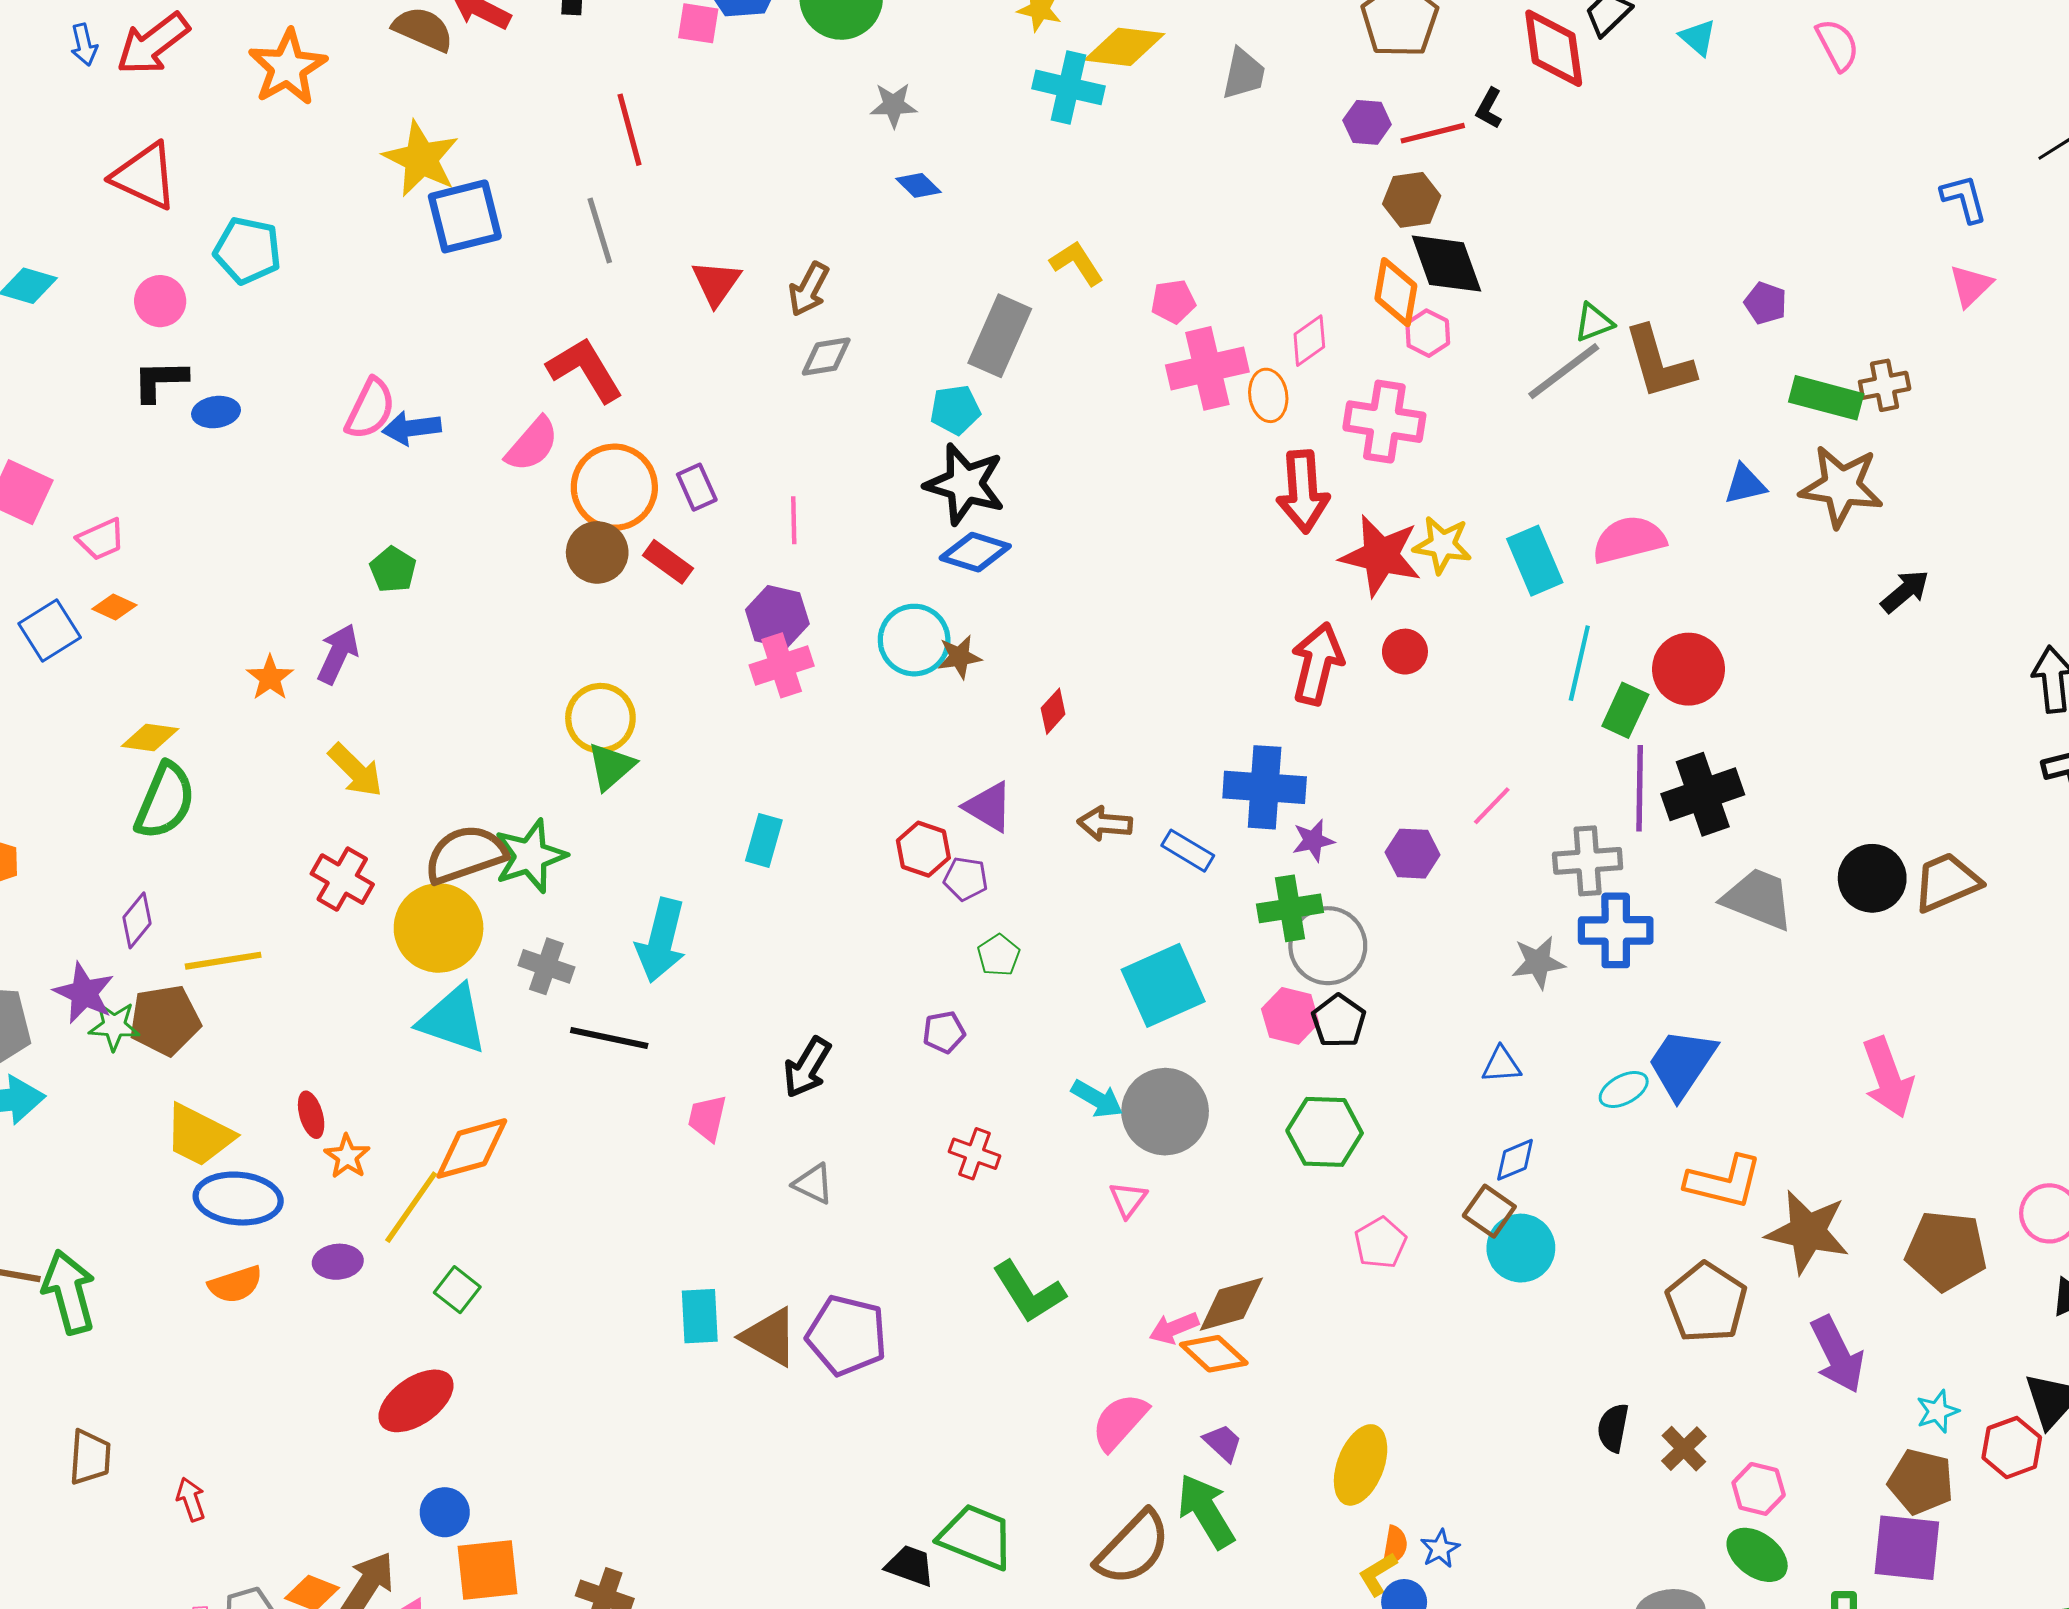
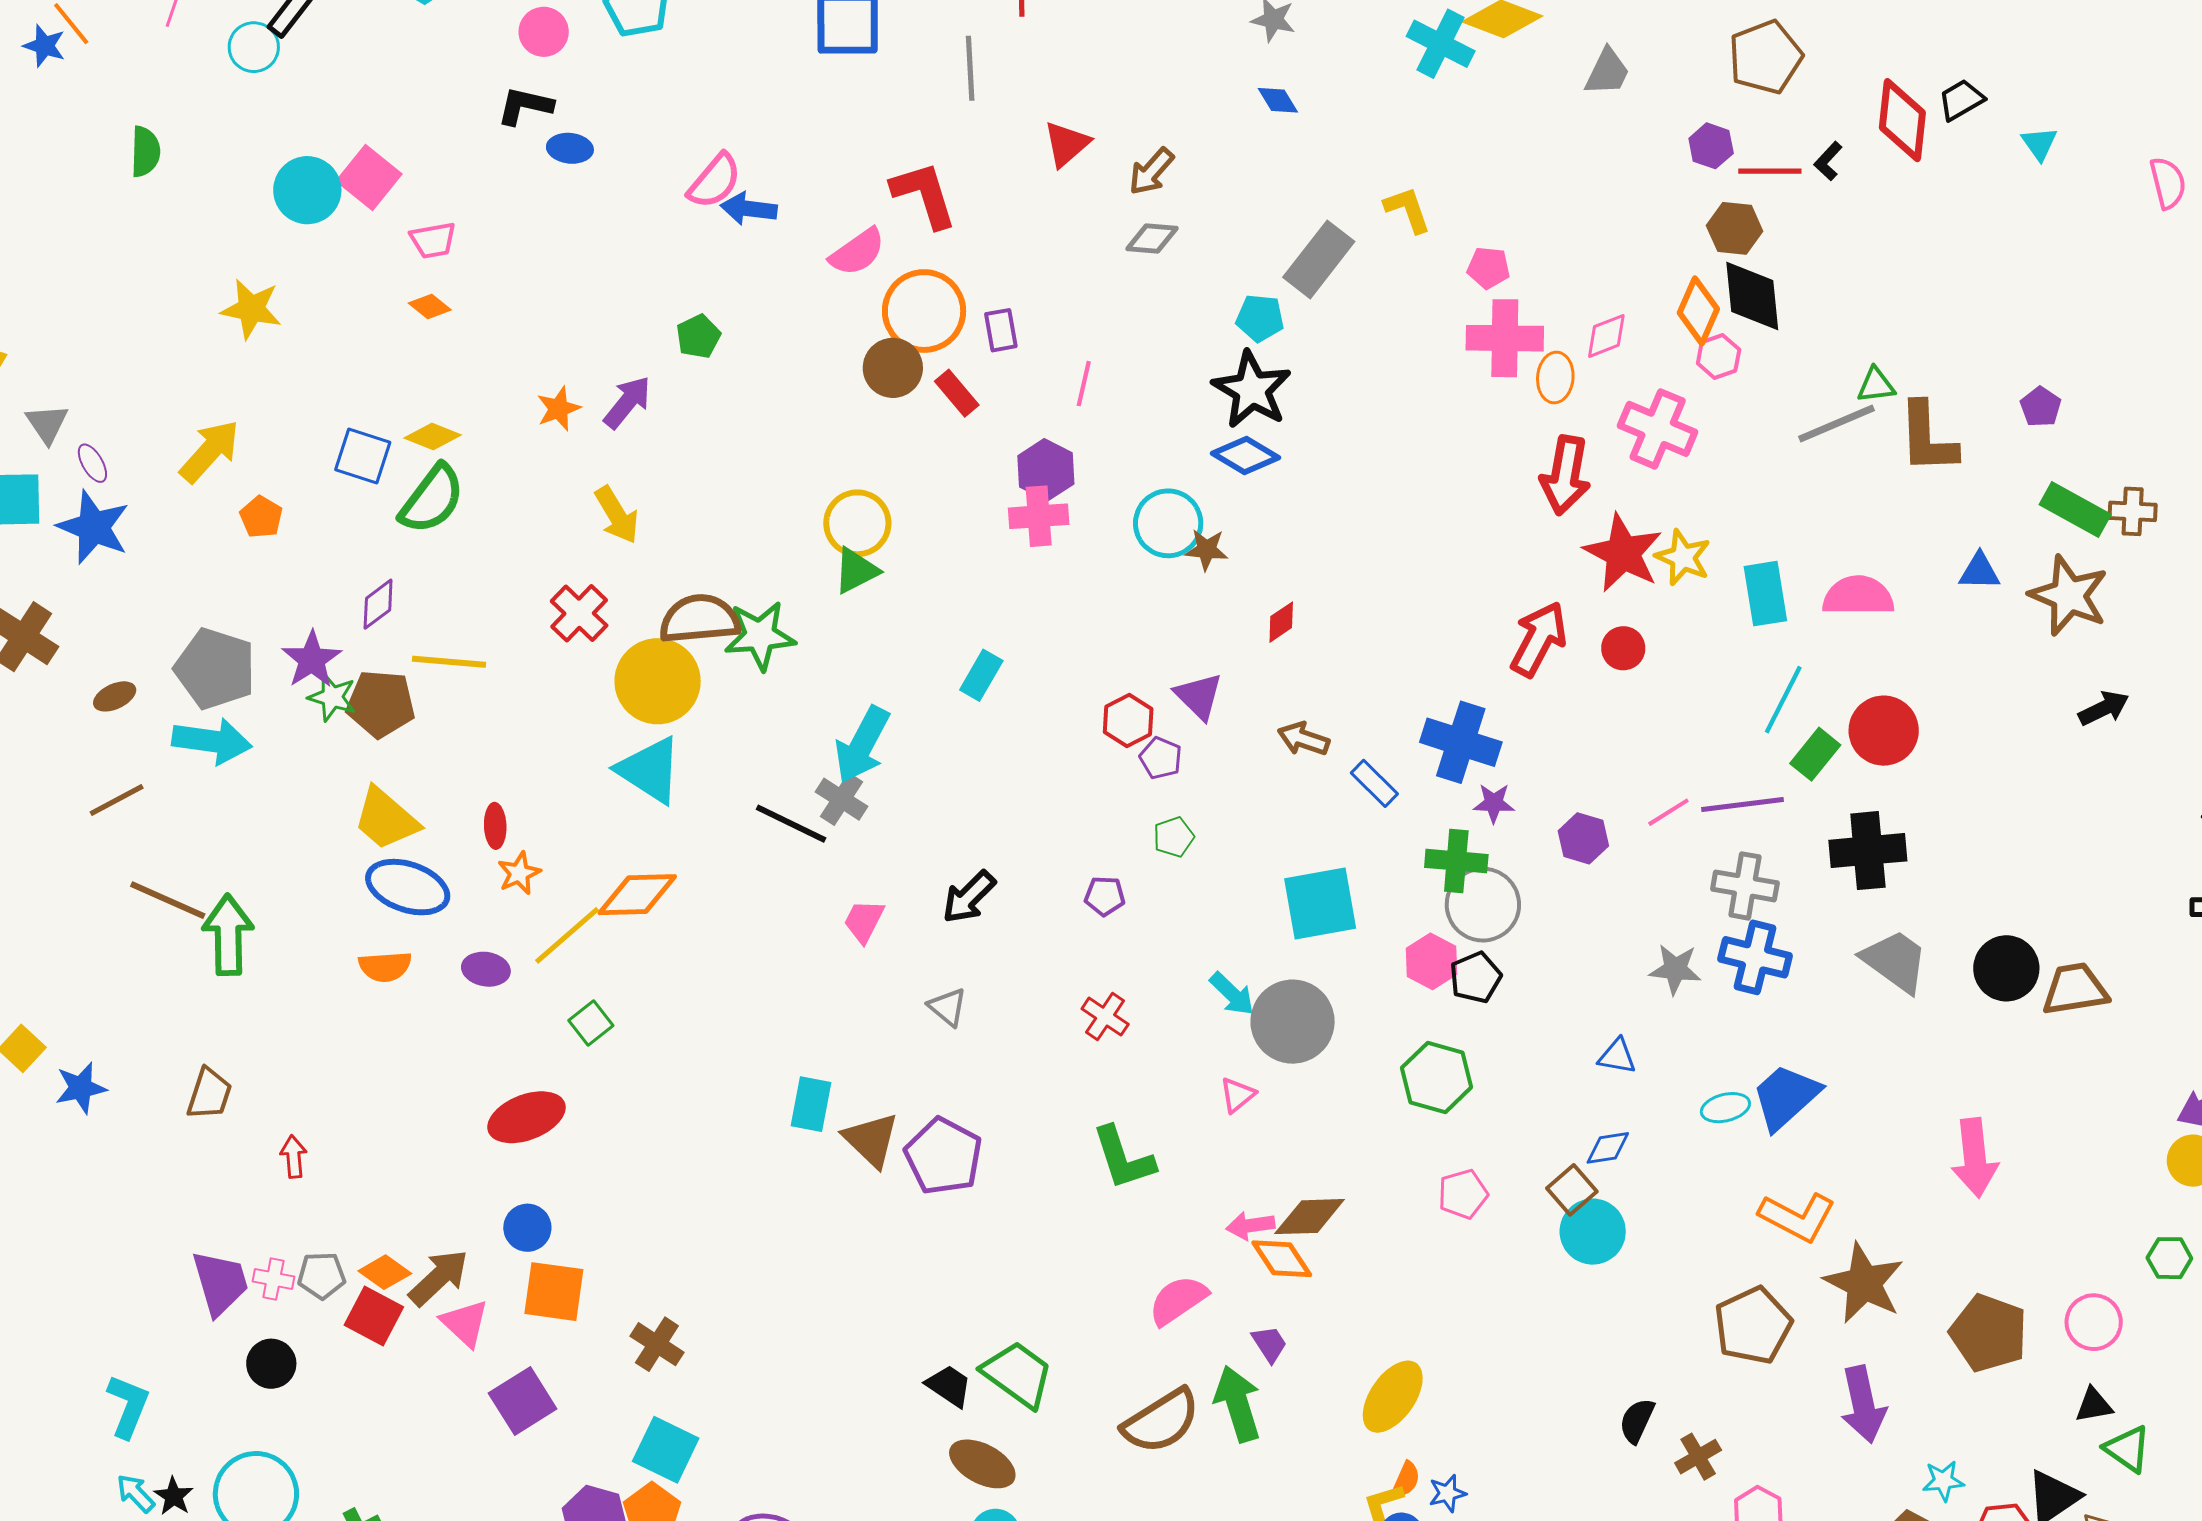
blue square: (50, 631) -> (363, 456), moved, turned 36
purple line: (1640, 788) -> (1743, 805), moved, turned 68
gray cross: (546, 966) -> (841, 799), moved

